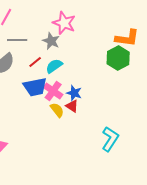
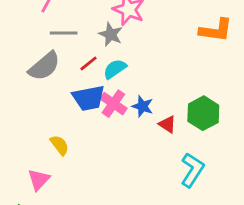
green hexagon: (118, 58) -> (203, 113), moved
red triangle: (72, 106) -> (167, 124), moved
yellow semicircle: (57, 110) -> (59, 145), moved

